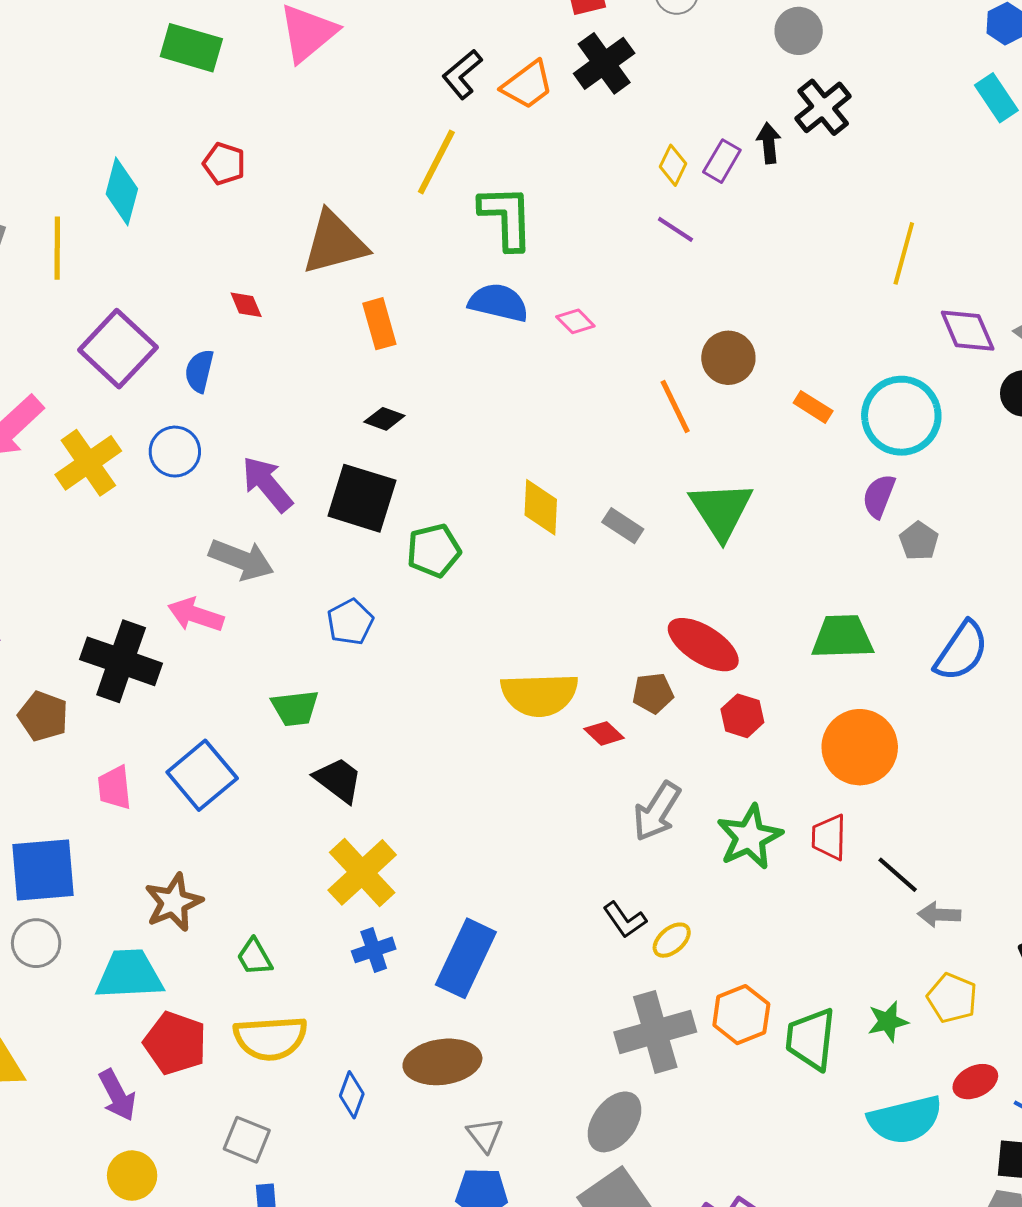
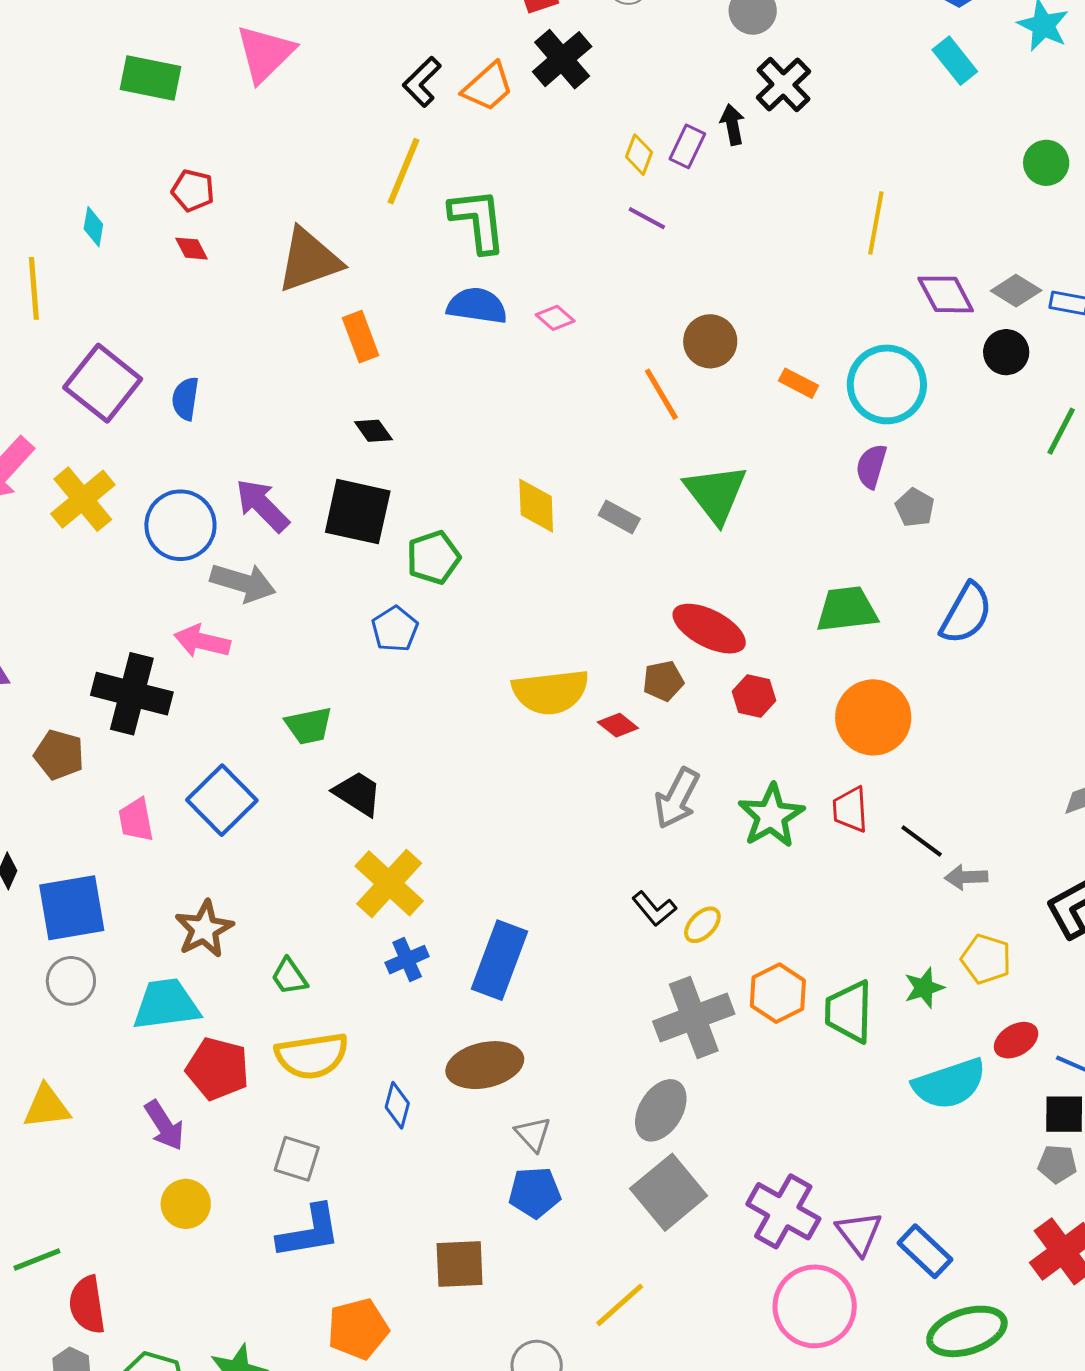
cyan diamond: (122, 191) -> (93, 227), size x0.6
red diamond: (246, 305) -> (191, 249), moved
black diamond: (384, 419) -> (373, 431), turned 39
blue circle: (175, 452) -> (180, 525), moved, size x1.4
blue pentagon: (350, 622) -> (395, 629), moved

